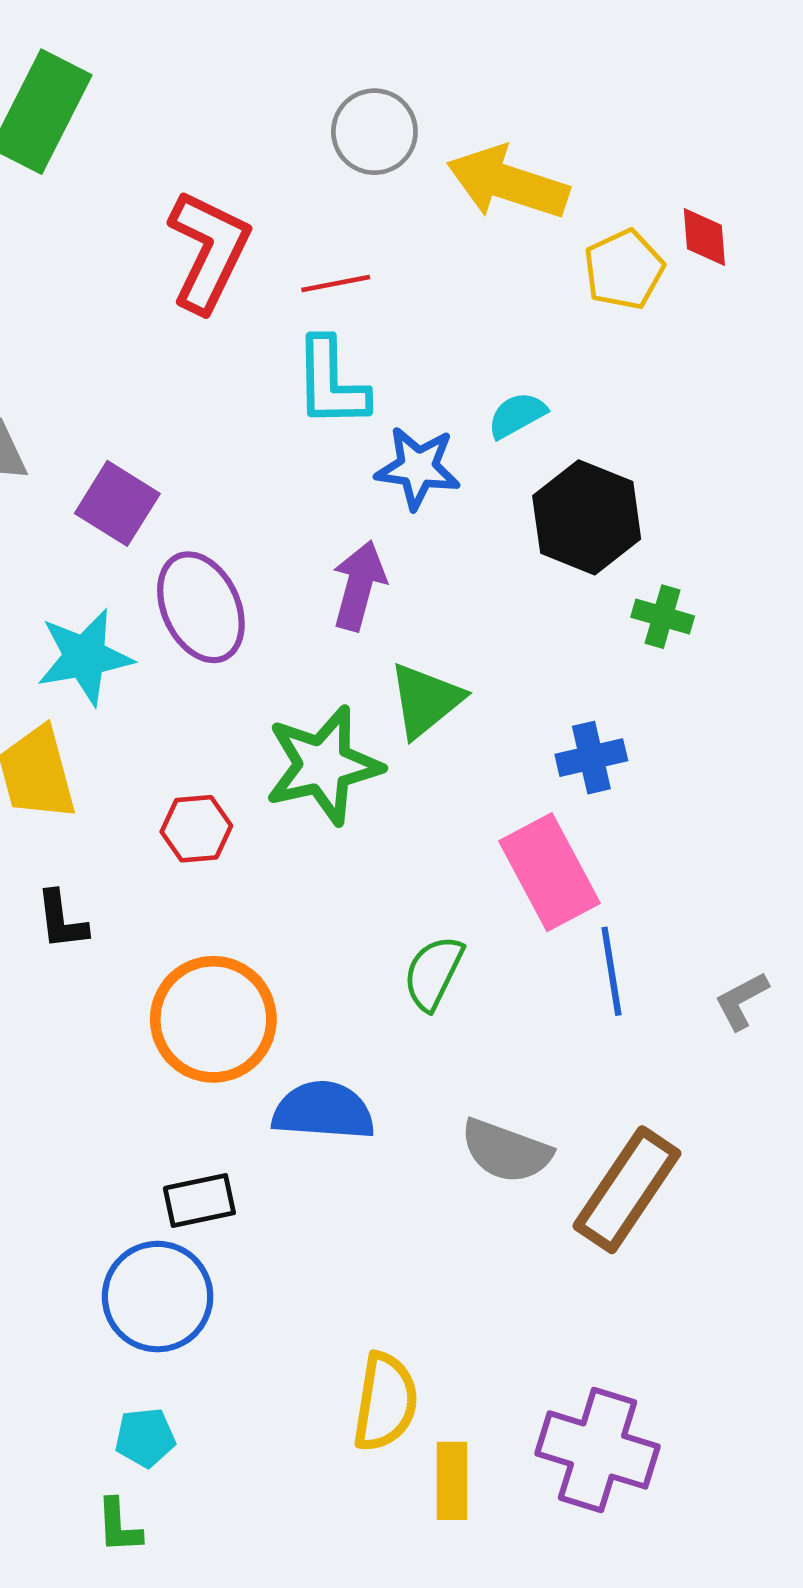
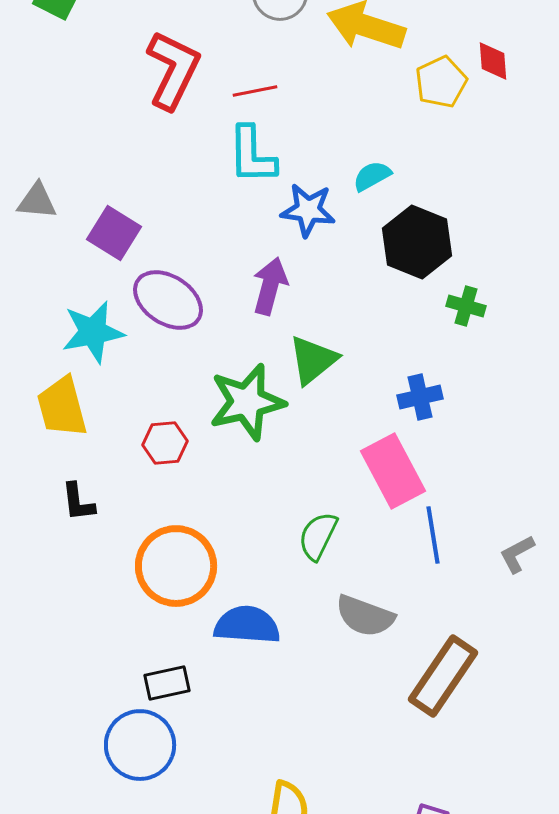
purple ellipse: (201, 607) -> (168, 300), turned -32
gray semicircle: (506, 1151) -> (365, 616), moved

